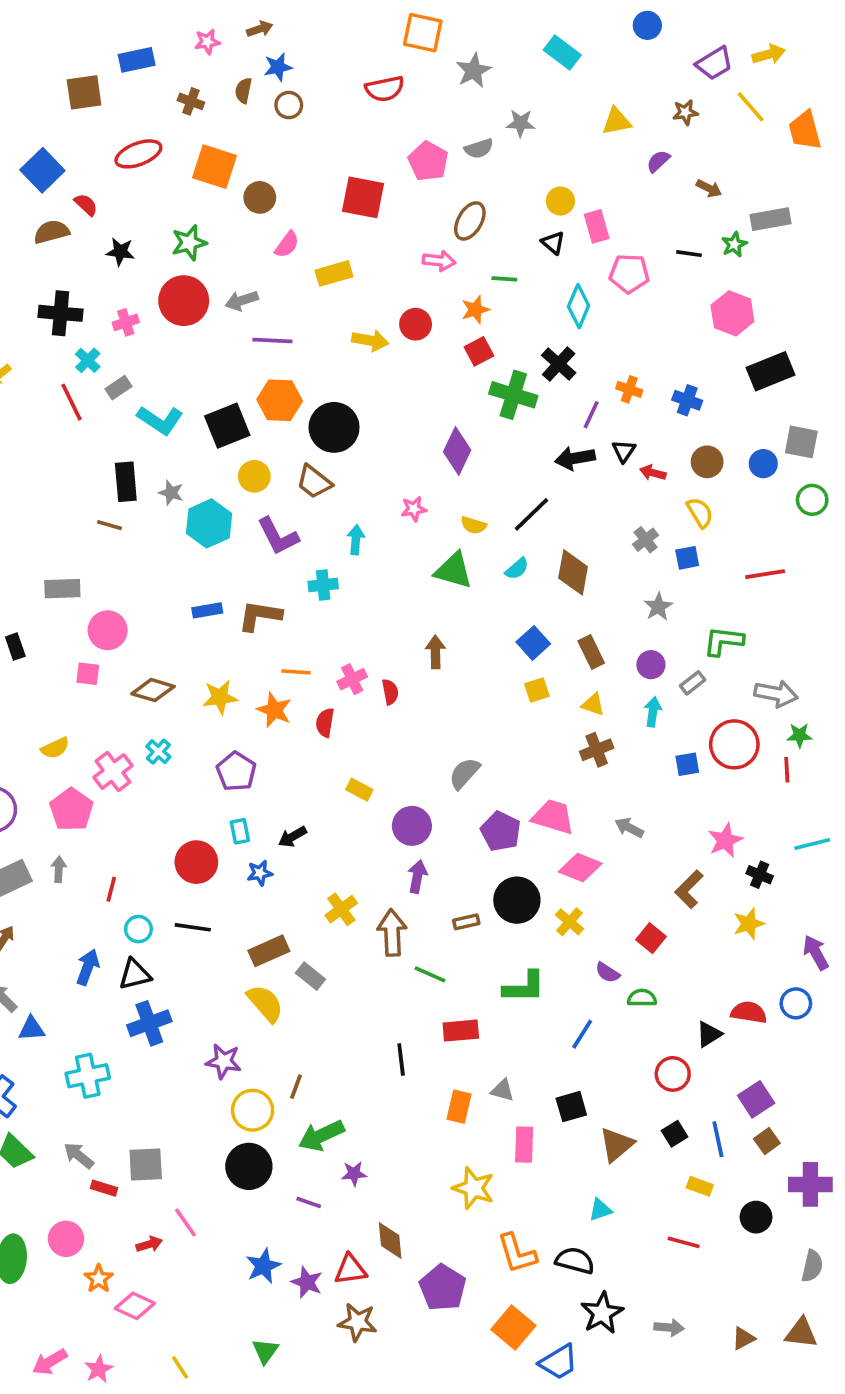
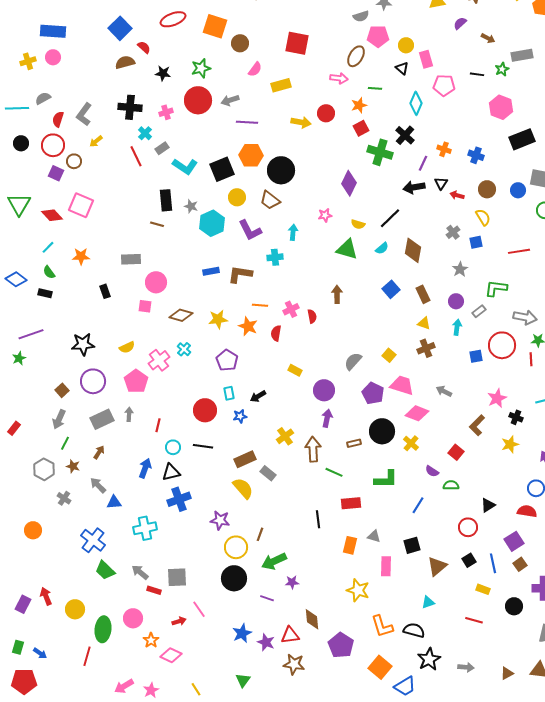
pink pentagon: (428, 161) -> (378, 36), moved, turned -30
yellow square: (537, 690) -> (389, 355), moved, turned -32
red semicircle: (749, 1012) -> (527, 511), moved

